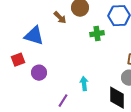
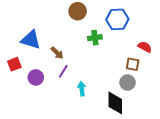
brown arrow: (60, 18) -> (57, 53), moved
purple line: (63, 101) -> (63, 71), moved

